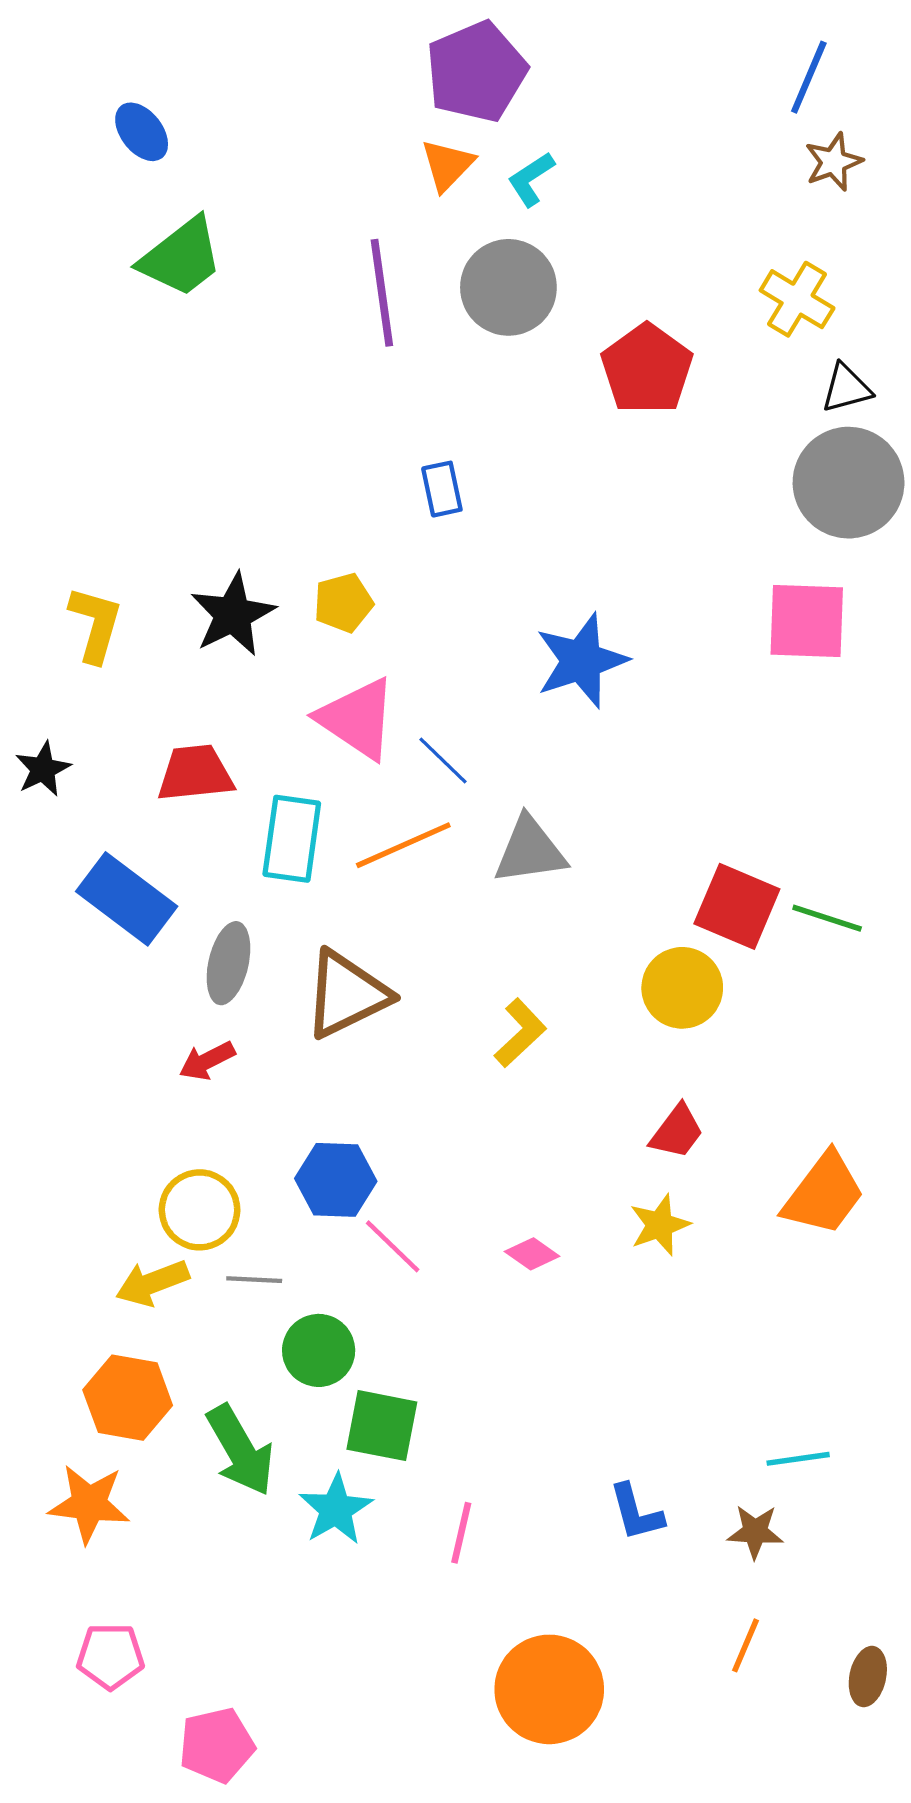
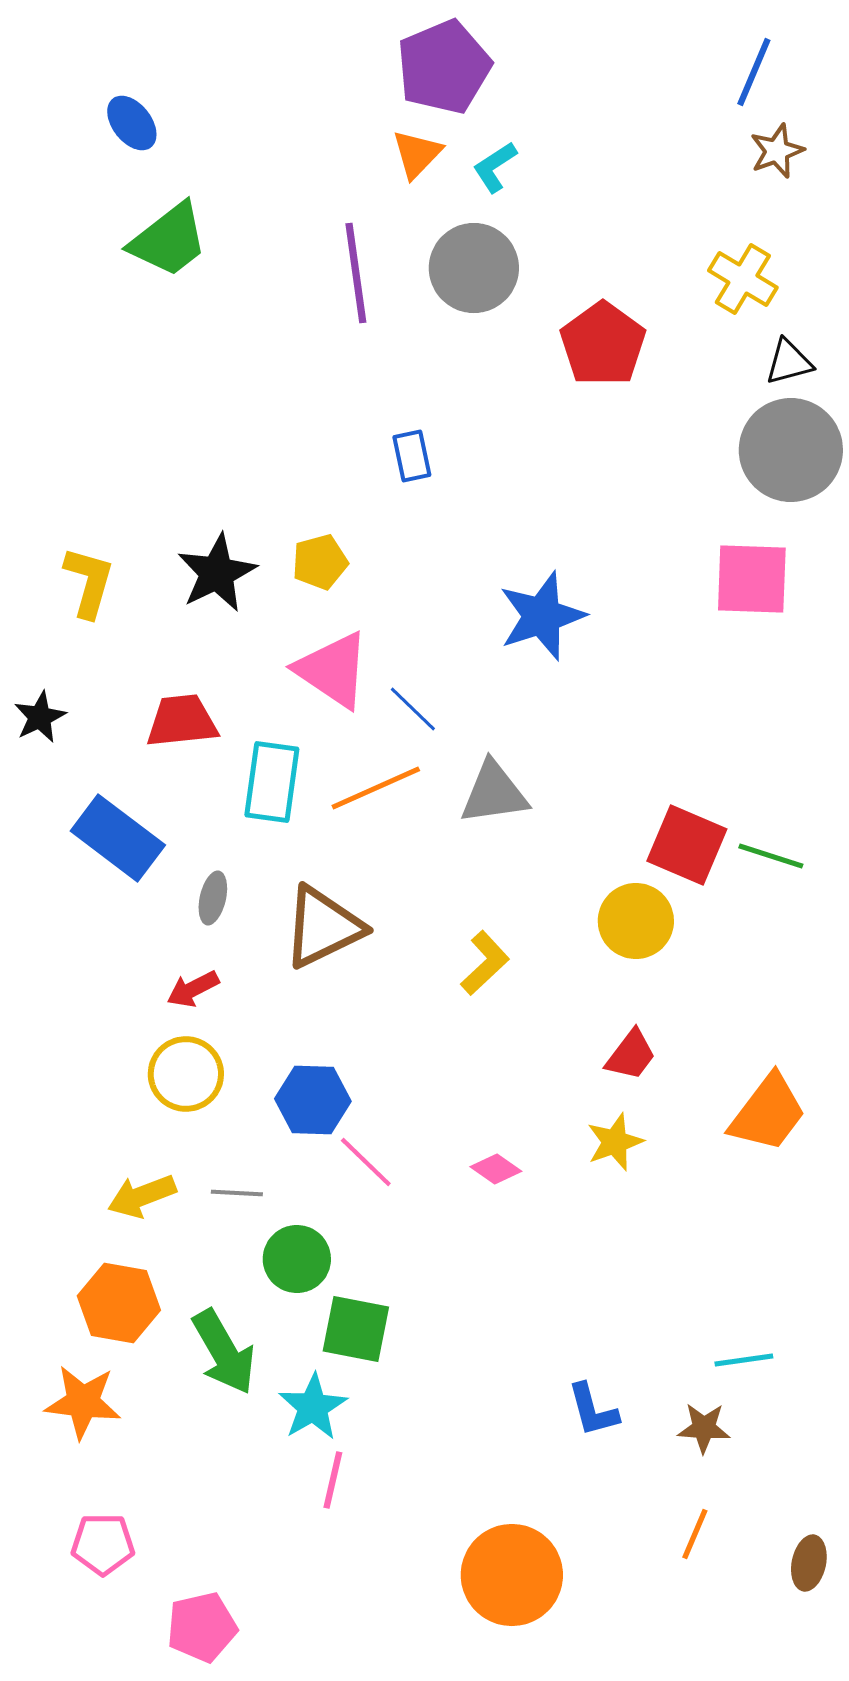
gray ellipse: (228, 963) -> (213, 898), size x0.7
yellow circle: (200, 1210) -> (186, 1074), moved
pink line: (461, 1533) -> (333, 1480), moved

